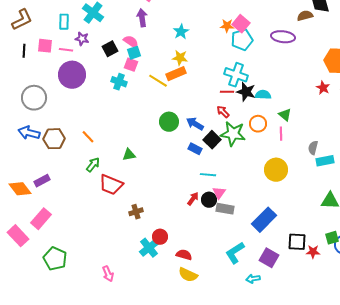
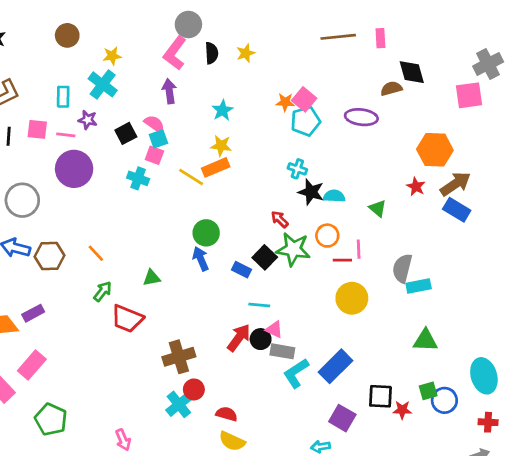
cyan cross: (236, 75) -> (297, 169), size x0.6
red line: (227, 92) -> (342, 260), moved
green triangle: (285, 115) -> (378, 208), moved
blue arrow: (195, 124) -> (201, 259), moved, turned 36
gray semicircle: (313, 148) -> (402, 268), size x1.5
pink triangle: (219, 193) -> (274, 330), turned -40
red arrow: (193, 199) -> (239, 338), size x1.5
brown cross: (136, 212) -> (179, 357), moved, size x1.6
cyan L-shape: (235, 253) -> (296, 373), moved

